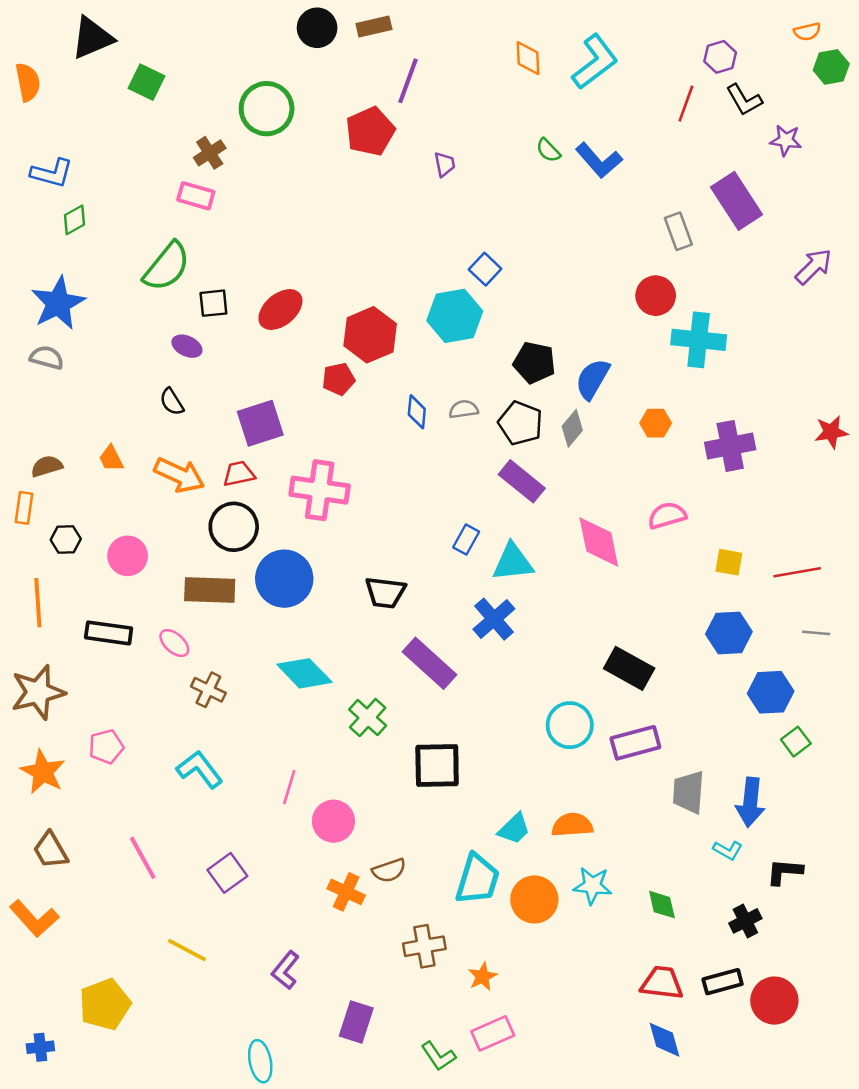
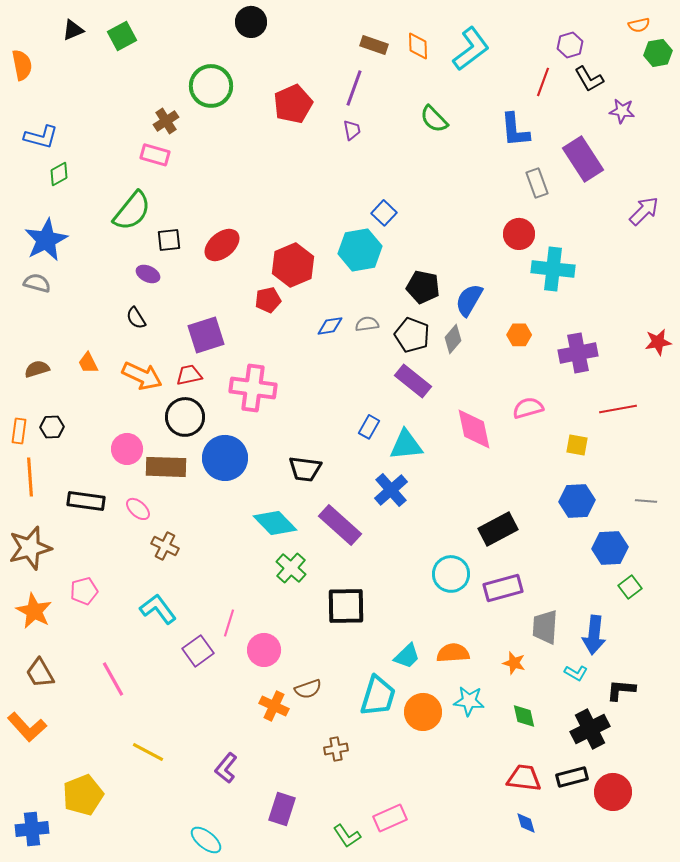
brown rectangle: (374, 27) -> (374, 45), moved, turned 32
black triangle: (92, 38) -> (73, 30), size x0.6
purple line: (408, 81) -> (354, 88), moved
green square: (147, 82) -> (122, 36), moved, turned 36
green semicircle: (548, 150) -> (434, 119), size x1.4
blue L-shape: (599, 160) -> (515, 130), moved, turned 36
blue diamond: (417, 412) -> (330, 326), turned 76
orange rectangle: (24, 508) -> (19, 431), moved
pink circle: (128, 556) -> (127, 449), moved
red line: (797, 572) -> (618, 409), moved
black rectangle: (629, 668) -> (498, 529), turned -57
cyan diamond: (304, 673) -> (275, 523), moved
purple square: (227, 873) -> (198, 651), moved
black cross: (745, 921) -> (590, 729), size x1.5
brown cross: (424, 946) -> (336, 749), size x0.7
orange star: (483, 977) -> (514, 663), moved, turned -30
blue diamond: (664, 1040) -> (526, 823), size x0.7
blue cross: (40, 1047) -> (32, 829), size x1.5
cyan ellipse: (260, 1061) -> (206, 840), turned -40

